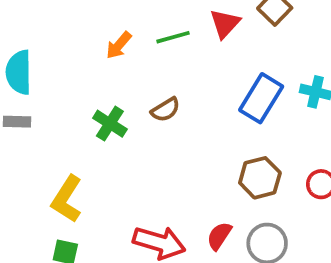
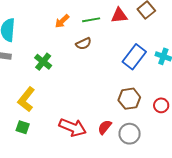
red triangle: (225, 24) -> (119, 15), turned 36
brown semicircle: (166, 110) -> (84, 44), moved
green cross: (110, 124) -> (43, 62), moved

